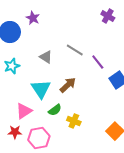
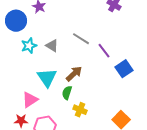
cyan star: (12, 66) -> (29, 46), moved
green semicircle: (55, 110) -> (67, 93), moved, turned 144

